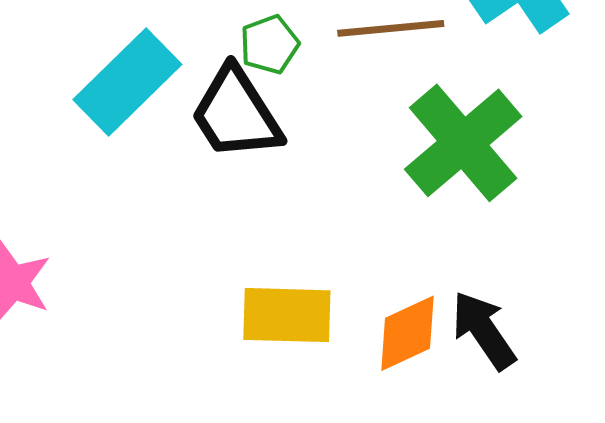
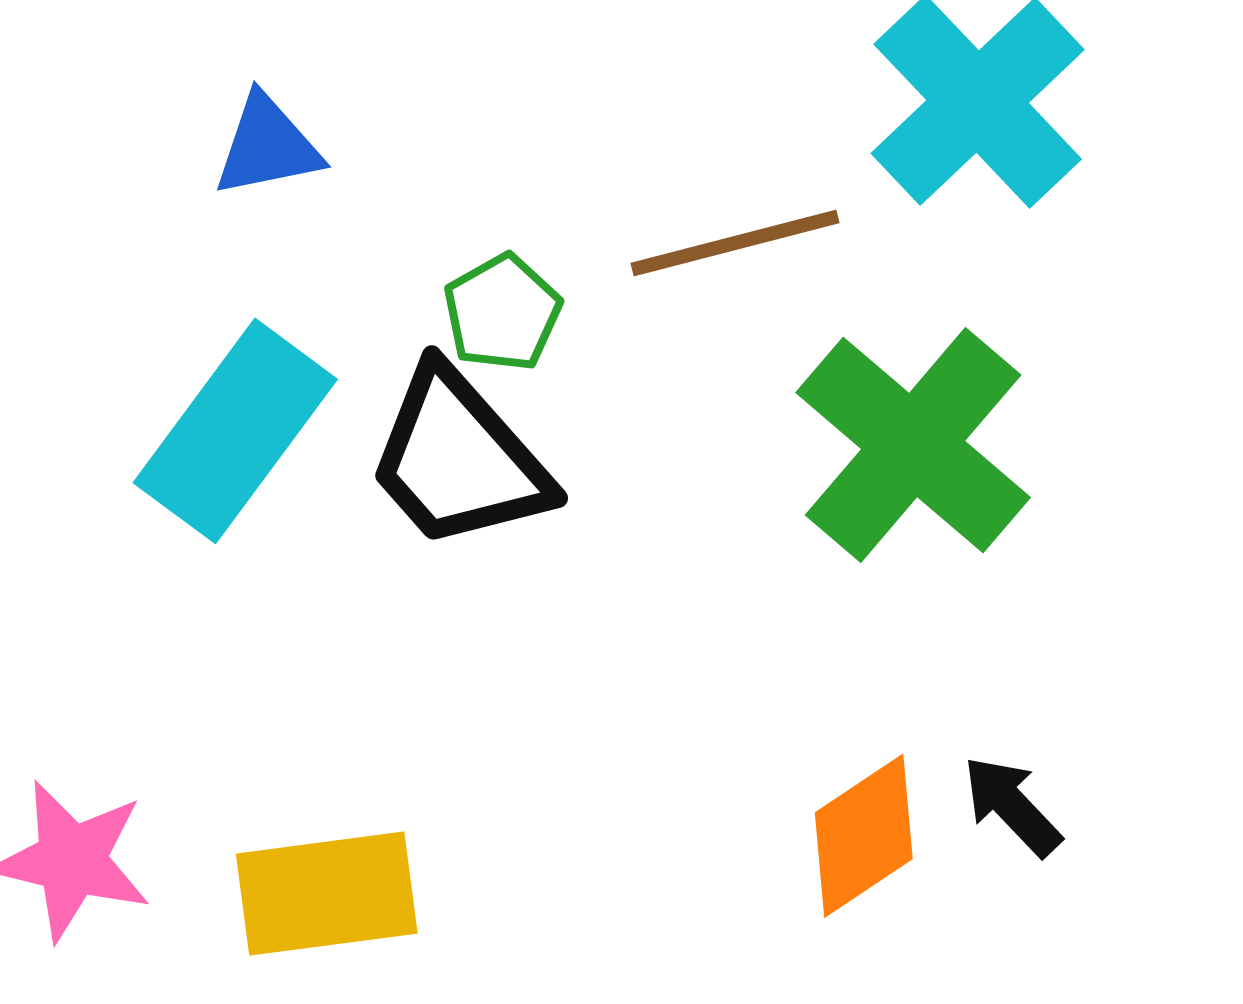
yellow rectangle: (287, 315) -> (327, 894), moved
black arrow: (484, 330) -> (1012, 806), size x0.7

